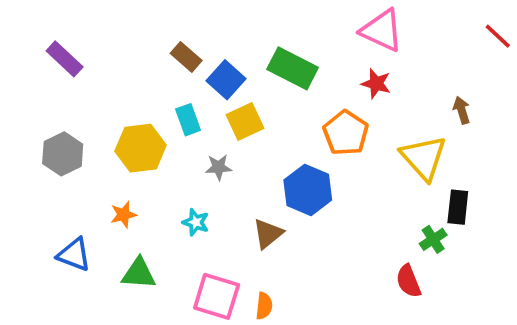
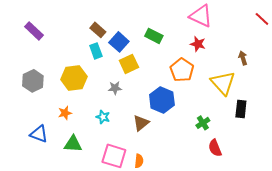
green rectangle: (293, 68) -> (154, 36), size x0.7
cyan rectangle: (188, 120) -> (96, 51), moved
green cross: (433, 239) -> (203, 123), moved

